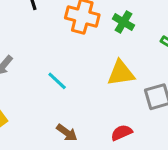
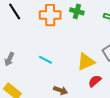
yellow triangle: (121, 73) -> (86, 62), moved

